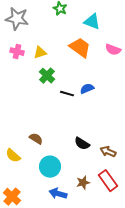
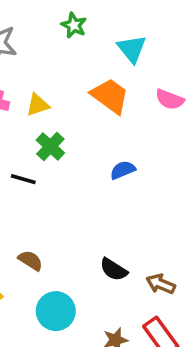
cyan triangle: (92, 22) -> (132, 49), turned 30
black line: (67, 94) -> (23, 179), moved

